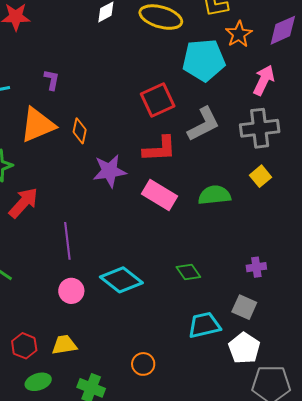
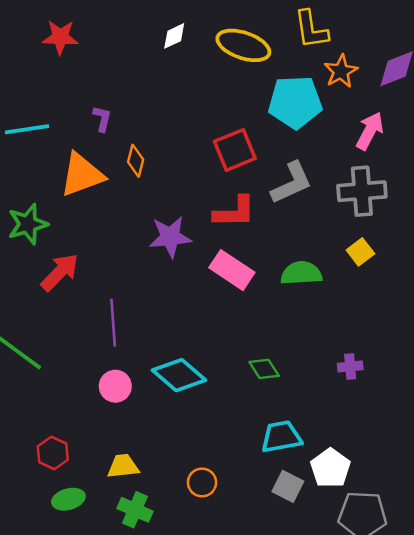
orange diamond: (80, 131) -> (136, 161), moved
gray square: (244, 307) -> (288, 486), moved
yellow trapezoid: (64, 345) -> (123, 466), moved

